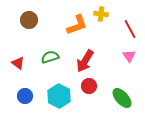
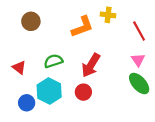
red circle: (89, 86) -> (83, 92), moved
cyan hexagon: (59, 96) -> (49, 91), moved
green ellipse: (122, 98) -> (139, 84), moved

